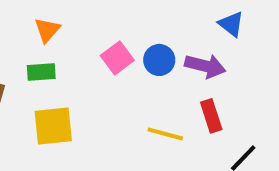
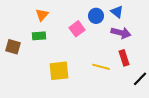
blue triangle: (231, 24) -> (117, 12), moved
blue circle: (159, 60) -> (96, 16), moved
yellow square: (53, 126) -> (59, 71), moved

